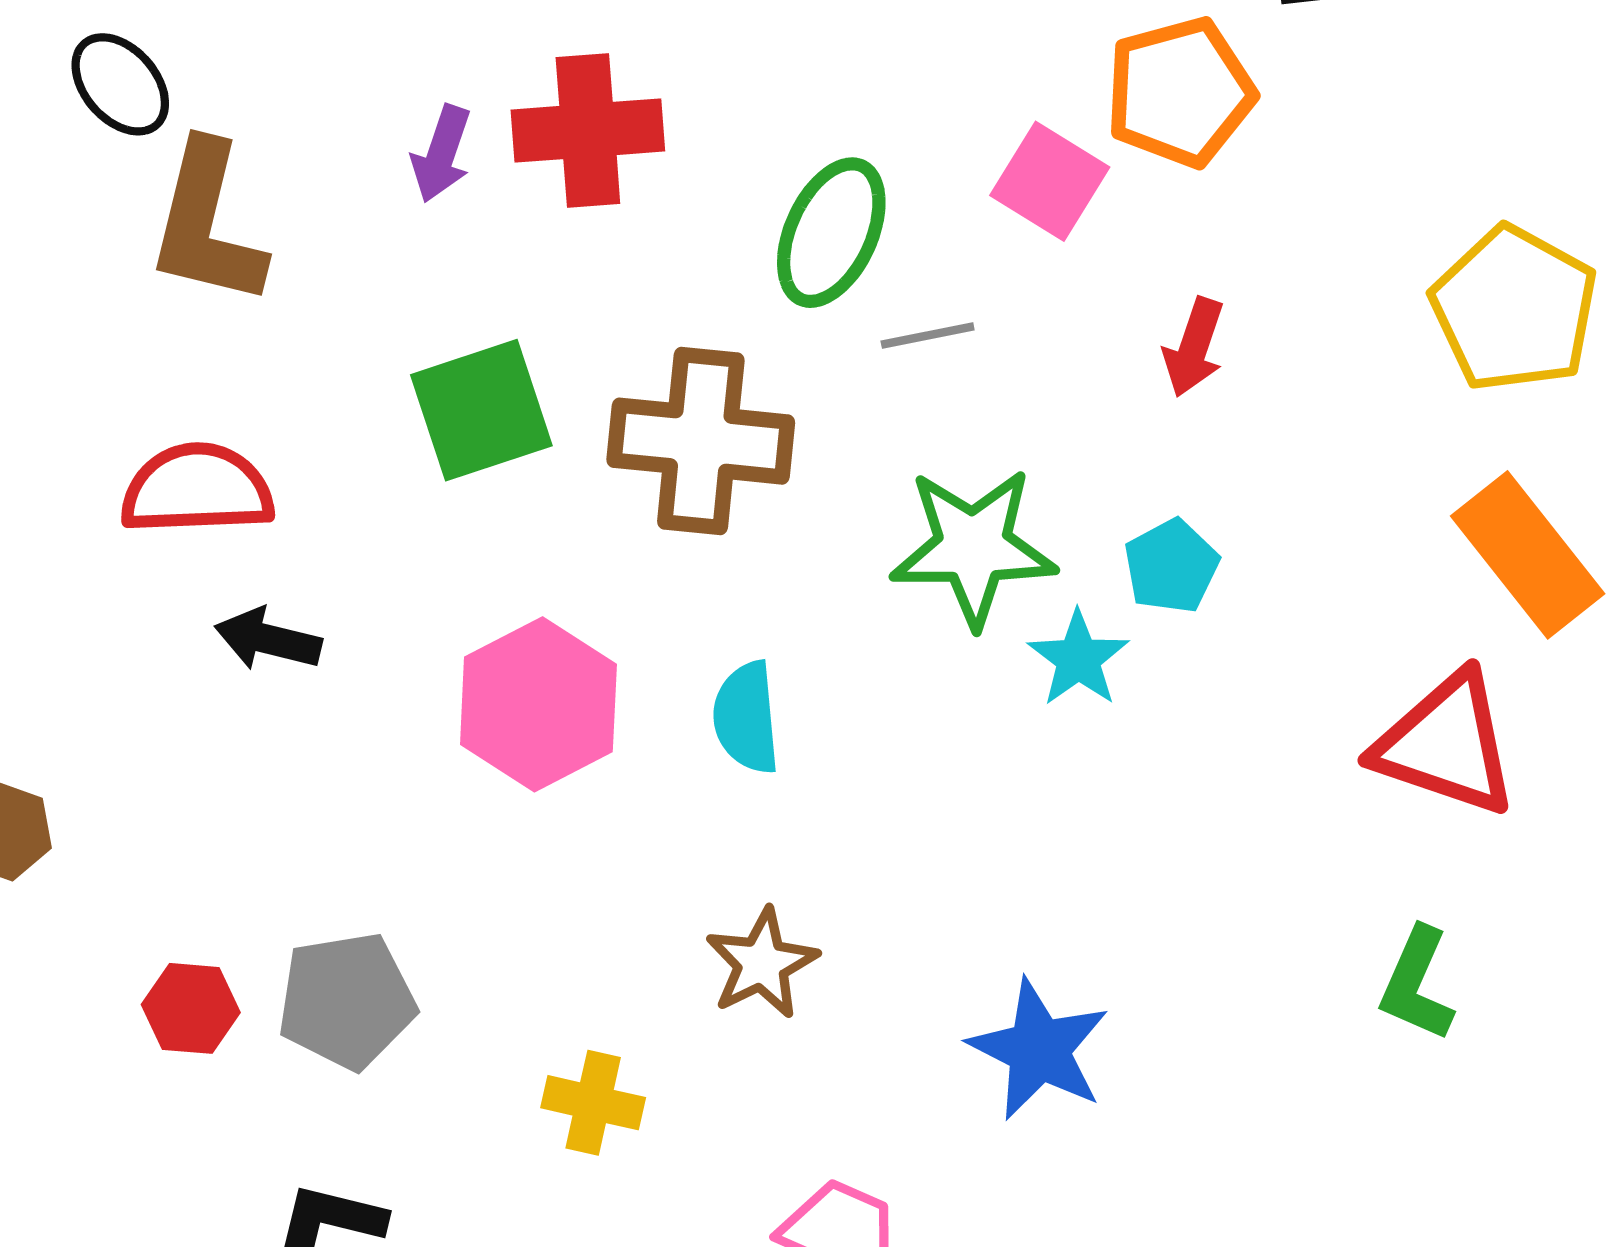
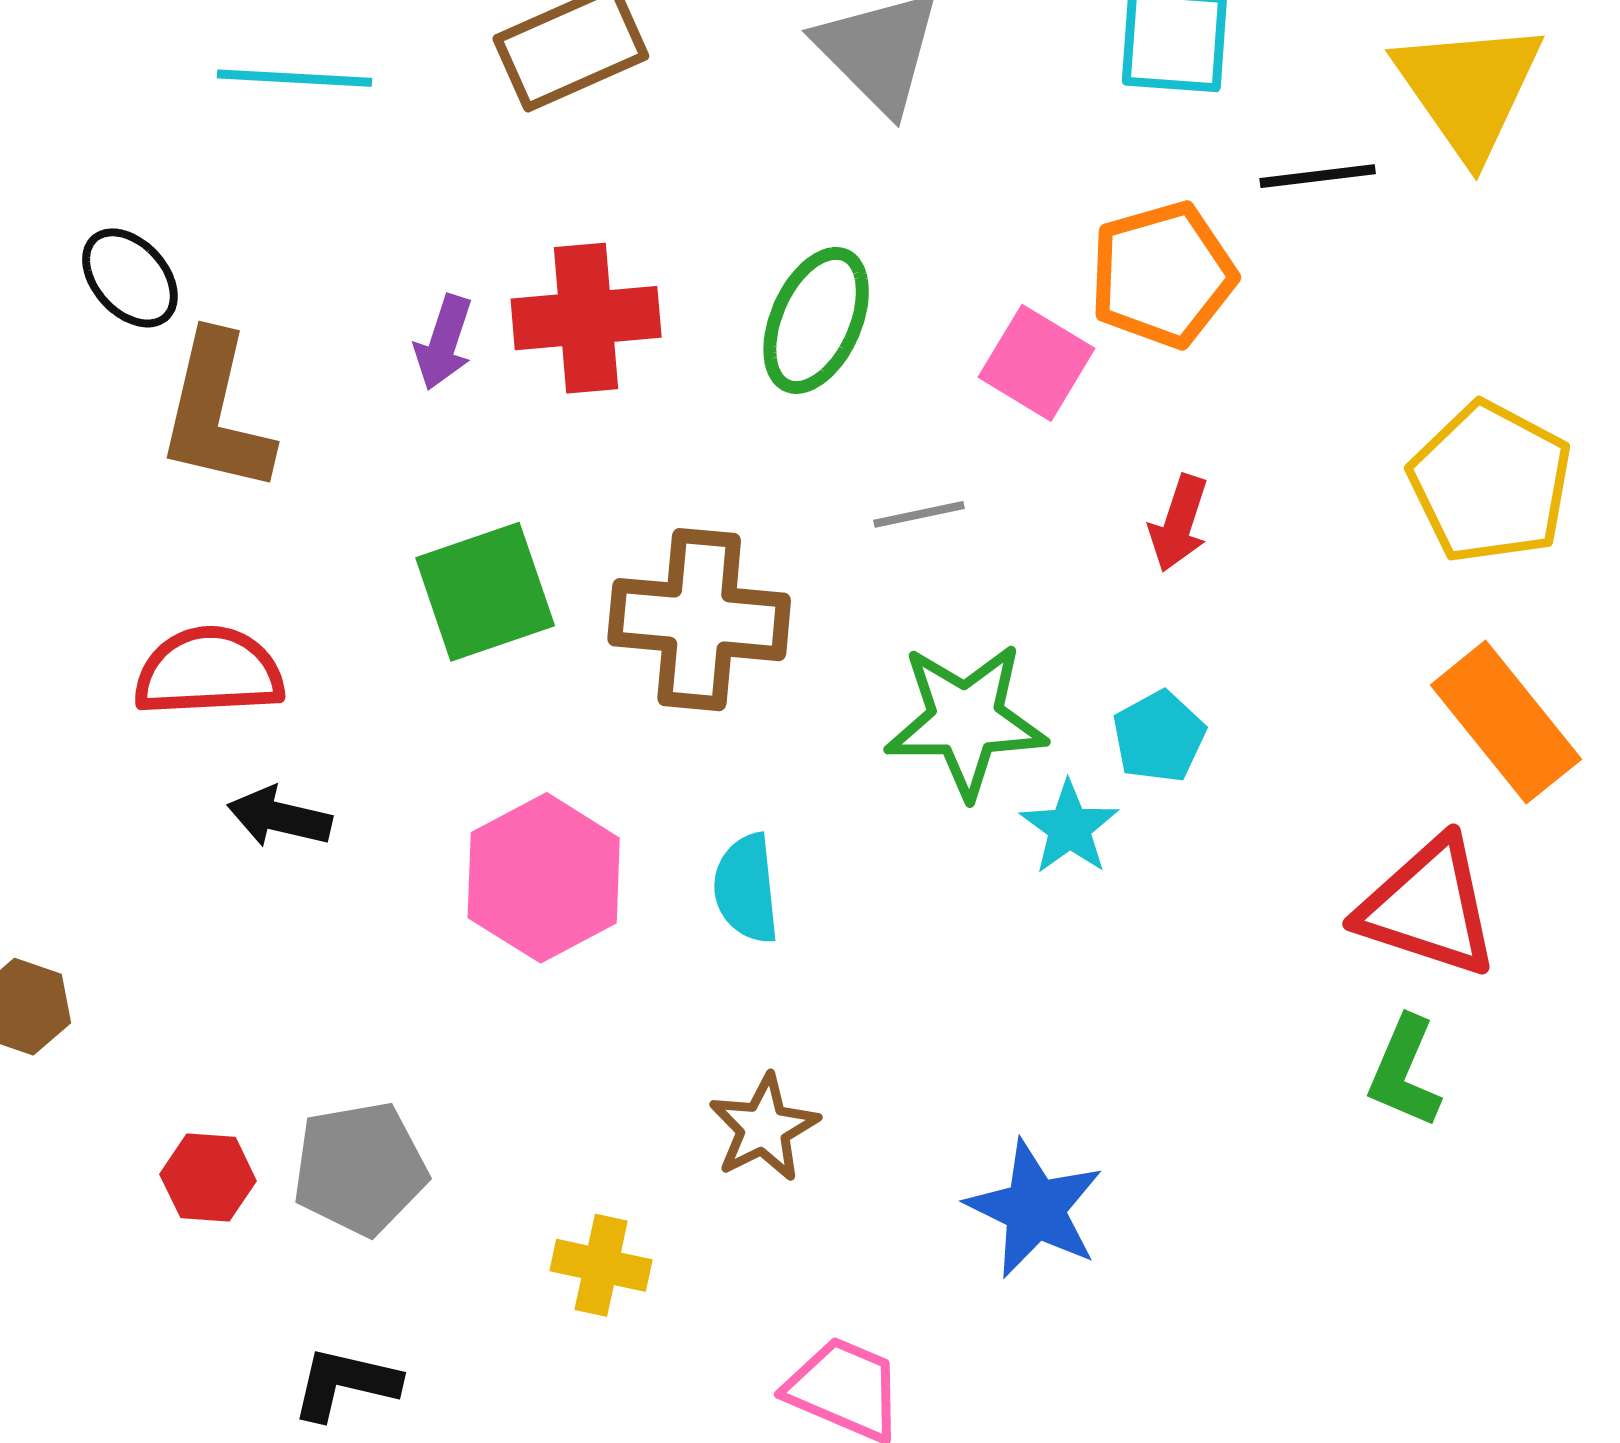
green ellipse: (831, 233) -> (816, 320), moved
green L-shape: (1417, 984) -> (1404, 1072), moved

